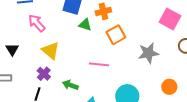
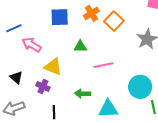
green triangle: (85, 25) -> (80, 46), moved
orange square: (116, 35) -> (114, 21), moved
purple cross: (44, 74) -> (43, 86), moved

